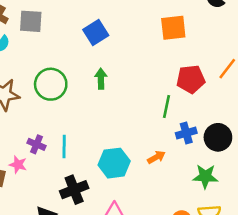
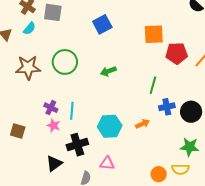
orange square: (173, 28) -> (154, 34), moved
green arrow: (101, 79) -> (108, 71), moved, turned -112
red pentagon: (191, 79) -> (177, 53), moved
pink star: (18, 165) -> (54, 125), moved
green star: (205, 176) -> (190, 147), moved

